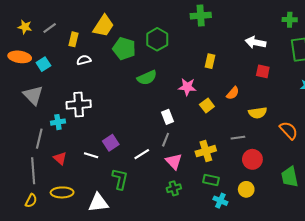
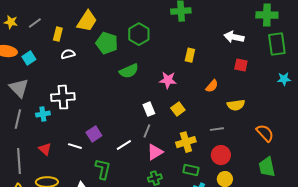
green cross: (290, 20) -> (267, 15), size x1.5
yellow square: (207, 106) -> (178, 109), moved
orange semicircle: (289, 130) -> (265, 133), moved
gray line: (39, 139) -> (18, 119), moved
red circle: (252, 159) -> (221, 155), moved
pink triangle: (174, 161) -> (155, 152), turned 42

